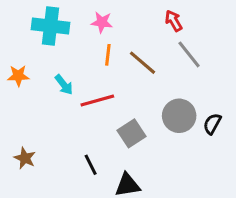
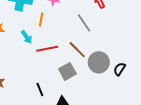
gray line: (189, 54) -> (84, 23), moved
orange line: (108, 55) -> (41, 20), moved
brown line: (143, 63) -> (77, 50), moved

